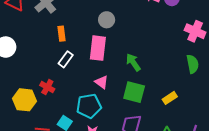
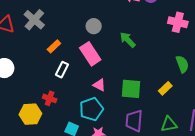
orange rectangle: (61, 34) -> (54, 46), turned 64
pink rectangle: (98, 48) -> (90, 54), turned -30
green arrow: (133, 62) -> (128, 40), moved
green semicircle: (193, 64) -> (182, 64), moved

